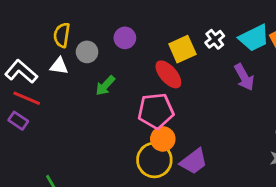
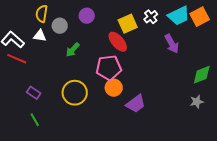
purple rectangle: (18, 121) -> (34, 93), moved
yellow circle: (154, 160) -> (75, 93), moved

